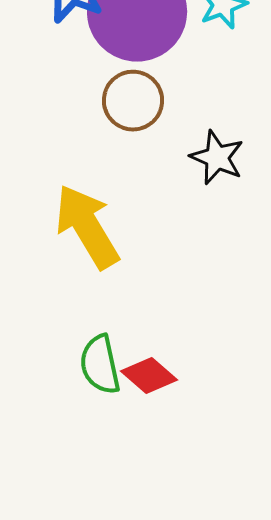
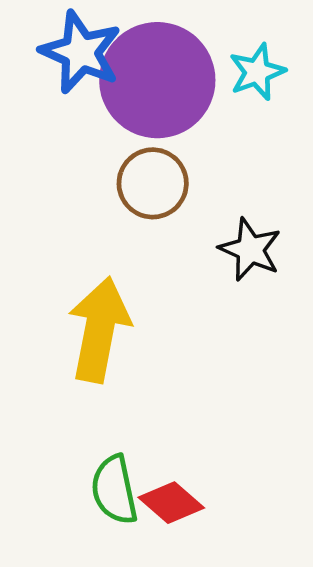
yellow arrow: (87, 227) -> (99, 330), turned 42

